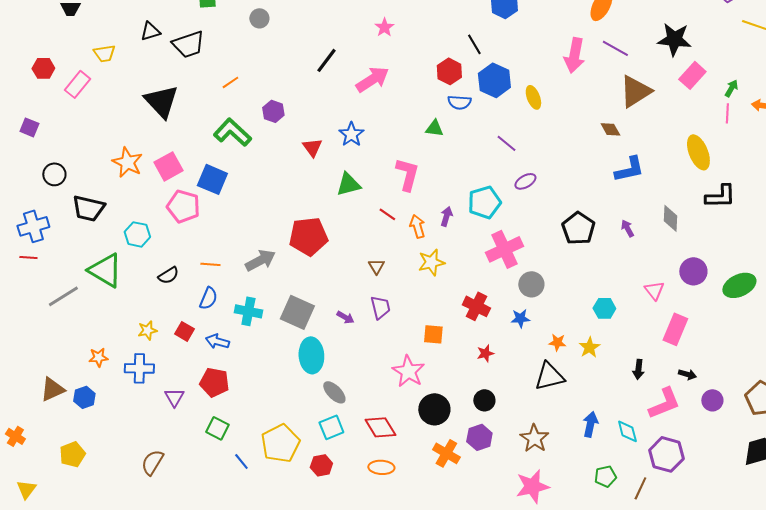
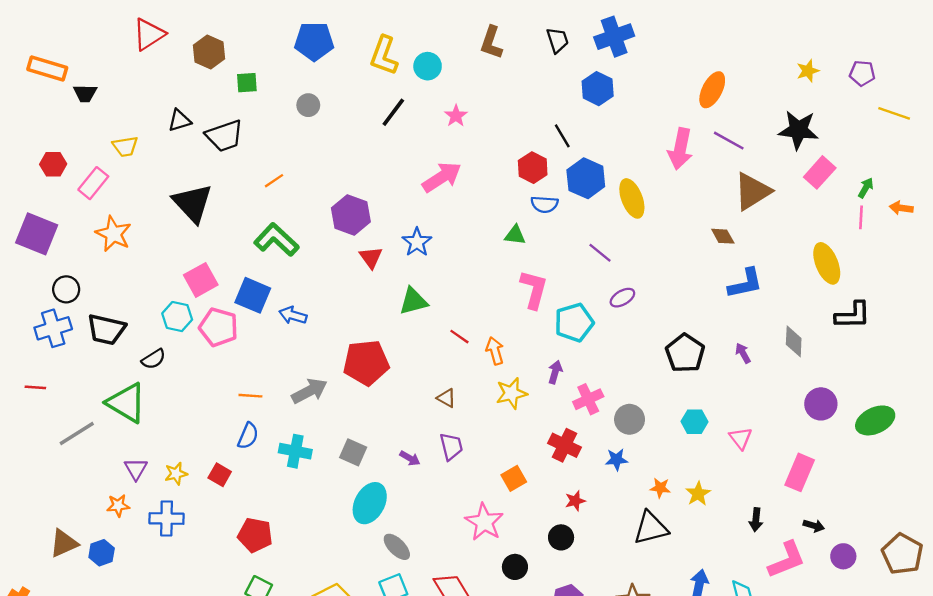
black line: (326, 60) -> (393, 112), moved
yellow ellipse: (533, 97) -> (632, 198), size x1.4
purple hexagon: (273, 111) -> (351, 215), moved, size x1.5
purple square: (29, 127) -> (37, 234), size x1.8
orange star: (127, 162) -> (113, 234), moved
pink L-shape: (407, 174) -> (534, 289), moved
purple arrow: (446, 216) -> (555, 372), moved
blue cross: (33, 226) -> (53, 328), moved
cyan hexagon: (137, 234) -> (177, 317), moved
pink cross: (504, 249) -> (588, 399), moved, size x0.7
brown triangle: (376, 266) -> (446, 398), turned -30
black semicircle: (168, 275) -> (154, 359), moved
pink triangle: (654, 290) -> (741, 438), moved
cyan hexagon: (604, 308) -> (694, 422), moved
gray square: (297, 312) -> (353, 452), size x0.7
orange square: (433, 334) -> (514, 478), turned -35
blue arrow: (217, 341) -> (293, 315), moved
cyan ellipse: (311, 355) -> (370, 503), turned 32
purple triangle: (174, 397) -> (136, 469), moved
black circle: (484, 400) -> (561, 537), moved
black circle: (434, 409) -> (515, 567), size x0.7

